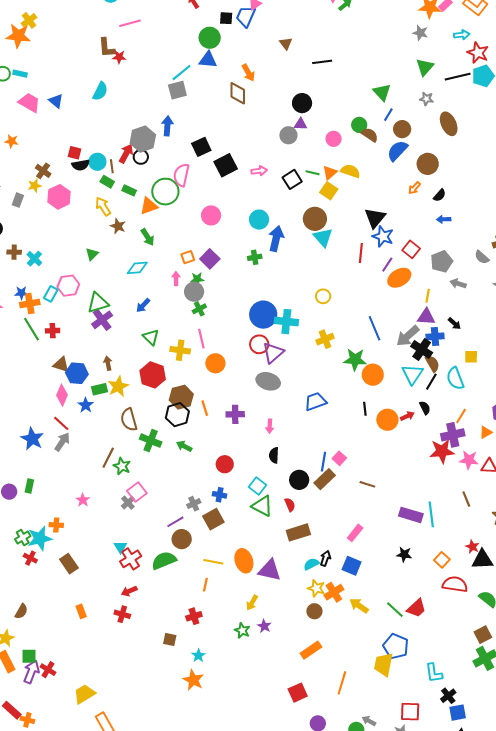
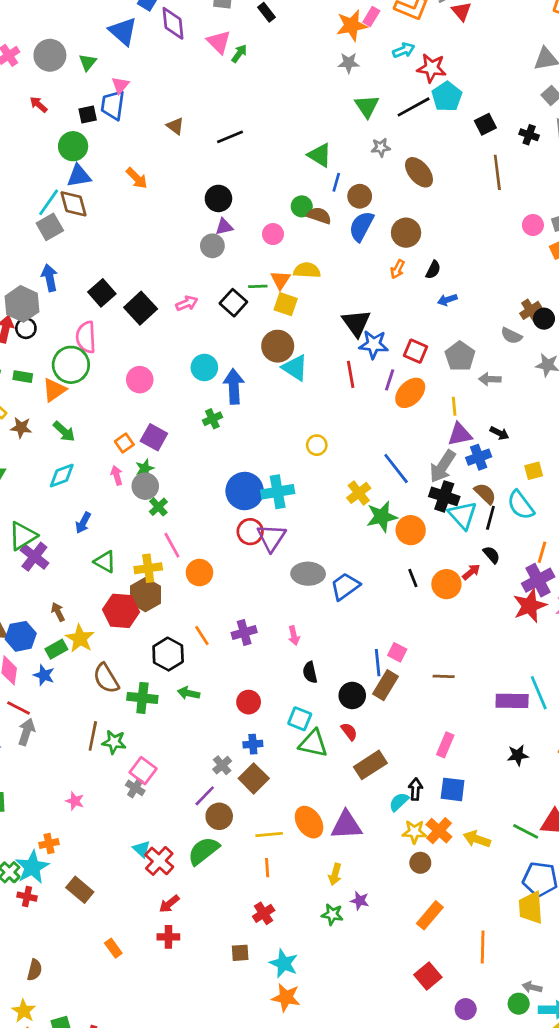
brown diamond: (238, 93) -> (73, 204), moved
yellow cross: (325, 339) -> (359, 493), moved
black cross: (422, 349) -> (444, 496), moved
gray ellipse: (268, 381) -> (308, 574), moved
brown hexagon: (181, 397) -> (145, 595), moved
cyan star: (198, 656) -> (284, 963), size x1.5

